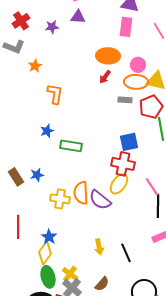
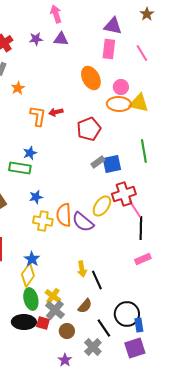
purple star: (52, 27) -> (36, 39), moved
orange ellipse: (108, 56) -> (91, 78), turned 60
red arrow: (105, 77) -> (56, 112), moved, turned 40
gray rectangle: (125, 100) -> (98, 162), moved, turned -40
red pentagon: (151, 107) -> (89, 129), moved
green rectangle: (71, 146) -> (20, 168), moved
red cross: (123, 164) -> (124, 194), moved, turned -30
blue star: (37, 175) -> (36, 197), moved
black line: (126, 253) -> (97, 280), moved

